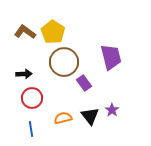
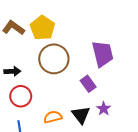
purple rectangle: (84, 83) -> (88, 84), moved

